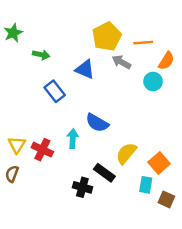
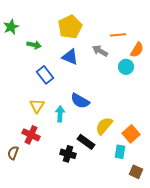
yellow pentagon: (107, 36) -> (70, 27), moved
yellow triangle: (17, 145) -> (37, 106), moved
red cross: (42, 150) -> (31, 135), moved
brown semicircle: (12, 174) -> (13, 153), moved
brown square: (166, 199) -> (136, 172), moved

